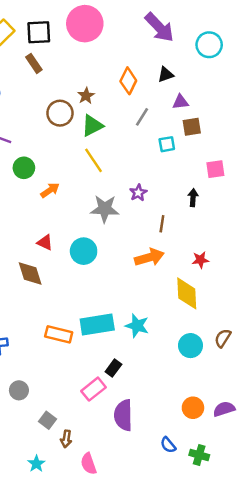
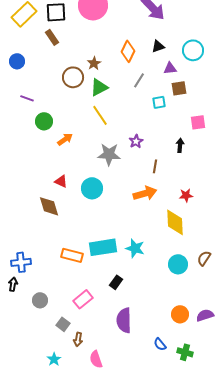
cyan circle: (209, 45) -> (193, 50), moved
pink rectangle: (94, 389) -> (83, 299), moved

